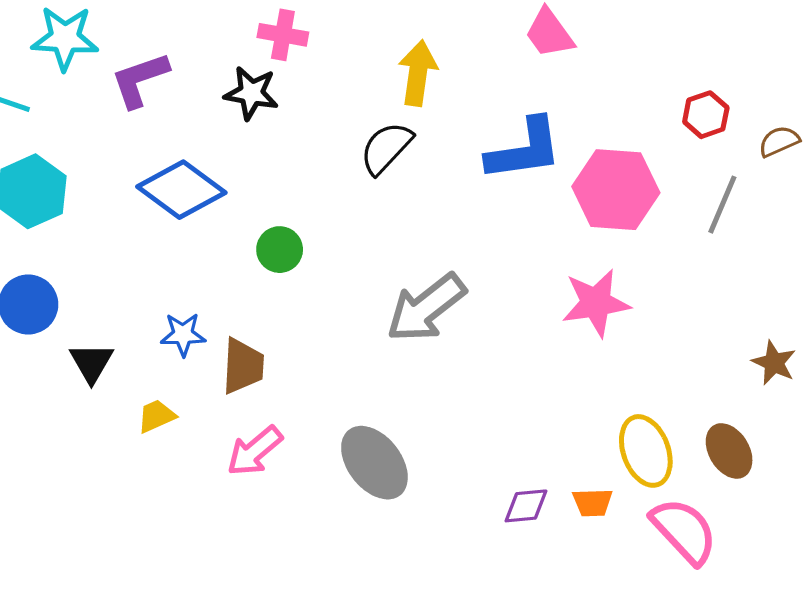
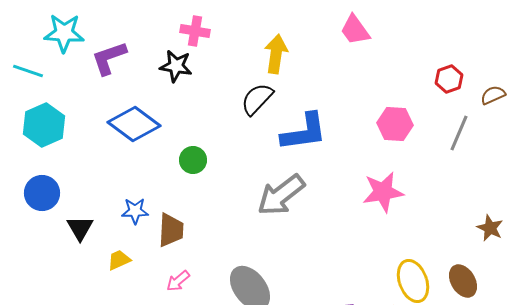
blue L-shape: (524, 150) -> (304, 132), moved
pink hexagon: (616, 190) -> (395, 124), size x0.7
pink arrow: (255, 451) -> (178, 281), size x0.7

